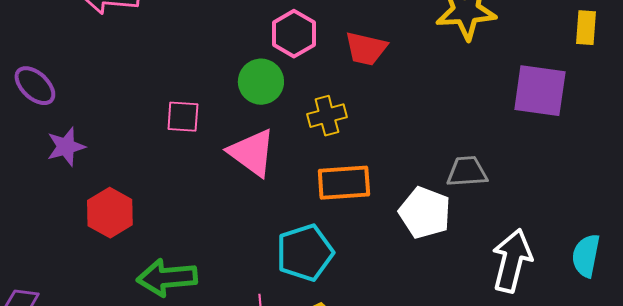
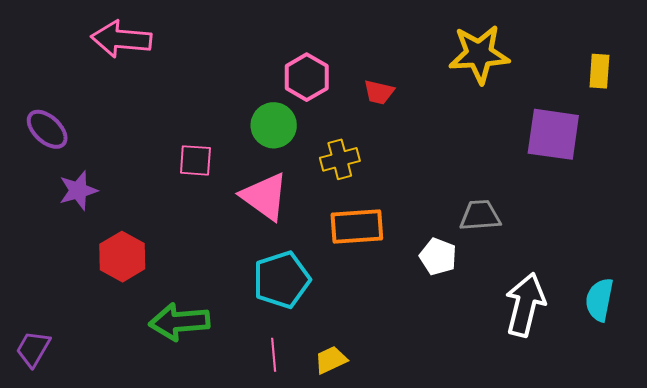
red trapezoid: (366, 49) -> (379, 92), size x0.7
white pentagon: (425, 213) -> (438, 257), size x0.7
cyan pentagon: (305, 253) -> (282, 280), moved

